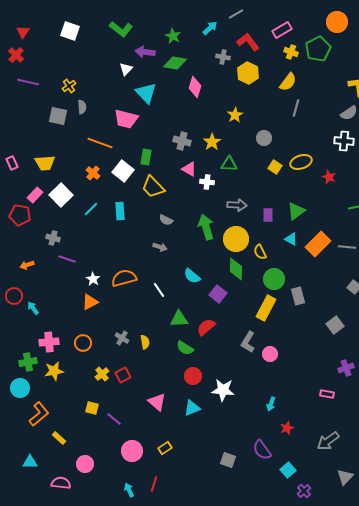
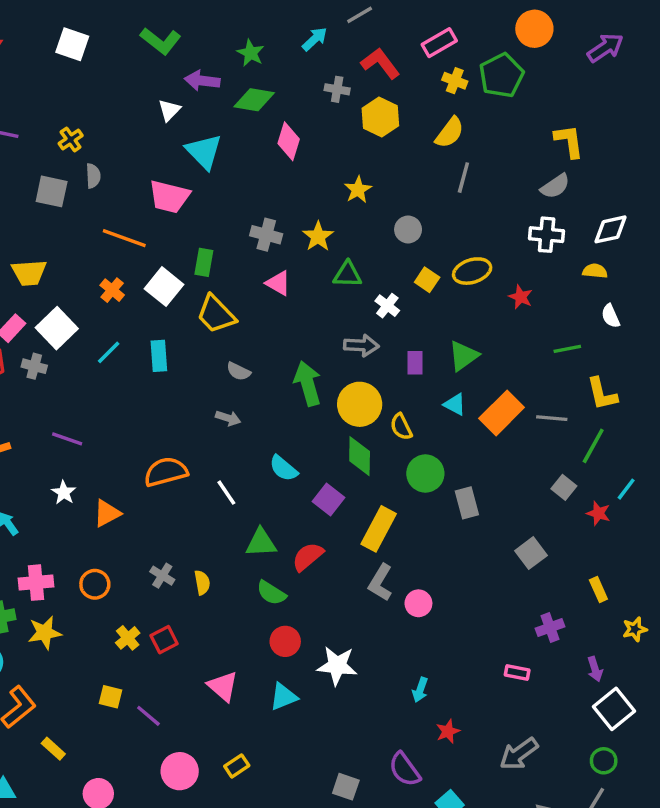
white cross: (207, 182) -> (387, 306), moved, turned 32
gray cross: (53, 238) -> (34, 366), moved
white star: (93, 279) -> (64, 493), moved
yellow rectangle: (266, 308) -> (379, 529), moved

